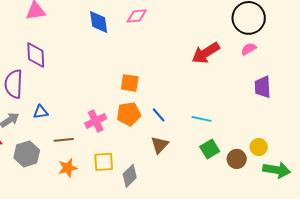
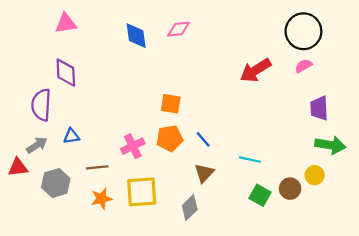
cyan line: (202, 119) -> (250, 160), moved
green square: (210, 149) -> (260, 195), moved, turned -30
yellow square: (104, 162) -> (142, 192), size x1.4
green arrow: (277, 170) -> (330, 145), moved
gray diamond: (130, 176) -> (190, 208), moved

